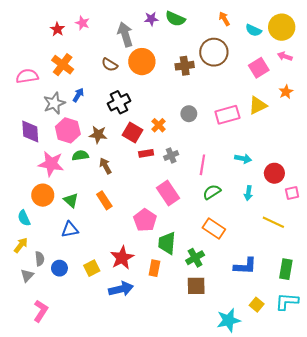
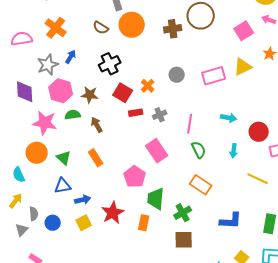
green semicircle: (212, 192) -> (199, 150), turned 96
blue arrow: (121, 289) -> (83, 200), moved, size x0.7

